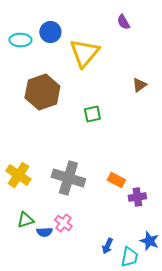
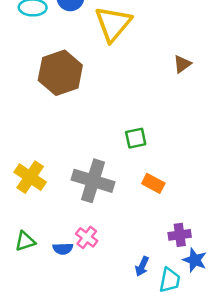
green square: (92, 114) -> (136, 138), moved
purple cross: (137, 197) -> (180, 235), moved
green triangle: (25, 220) -> (25, 241), moved

